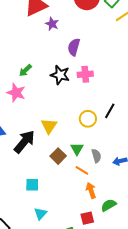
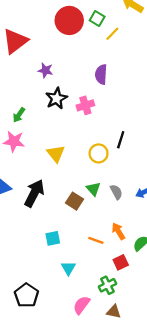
purple star: (52, 24) -> (45, 70), moved
purple semicircle: (74, 47) -> (101, 74), moved
black star: (60, 75) -> (56, 98), moved, turned -30
yellow triangle: (49, 126) -> (56, 154), moved
orange line: (82, 170) -> (96, 240), moved

